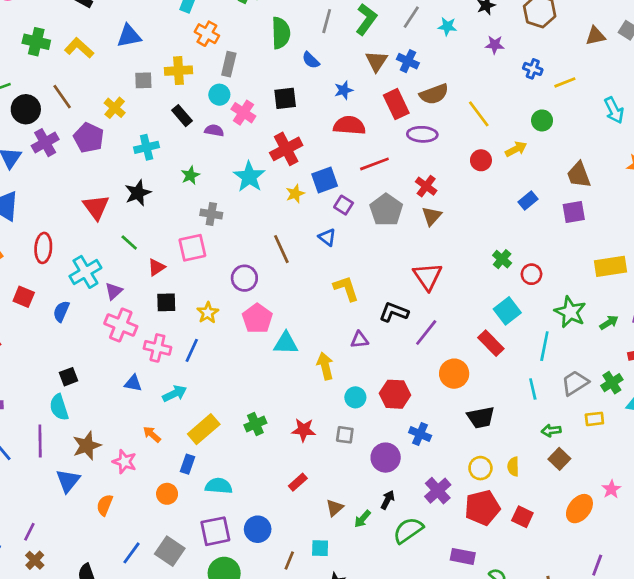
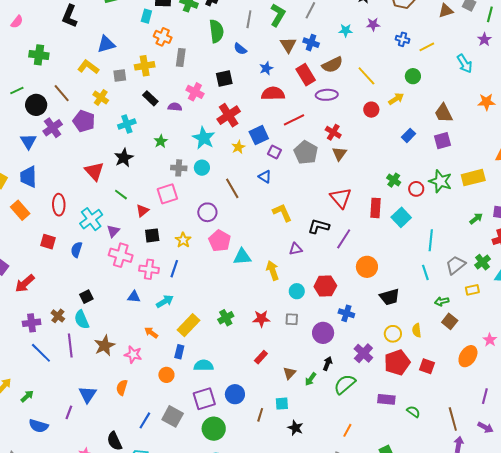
cyan star: (447, 26) -> (346, 30), moved
yellow L-shape: (79, 48) -> (88, 67), moved
cyan circle: (219, 95) -> (202, 168), moved
green star: (570, 312) -> (440, 181), moved
red rectangle: (491, 343) -> (376, 208), moved, turned 54
blue triangle: (68, 481) -> (87, 395), moved
brown cross: (35, 560) -> (58, 316), moved

